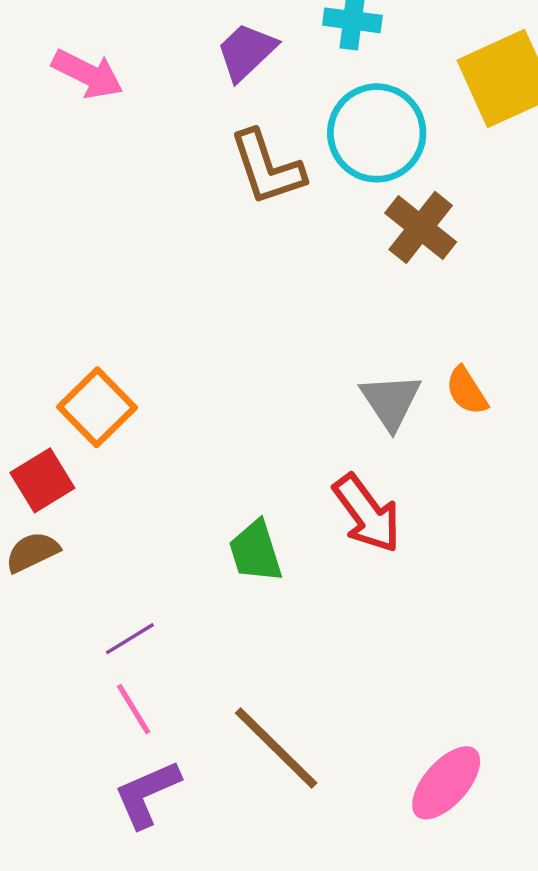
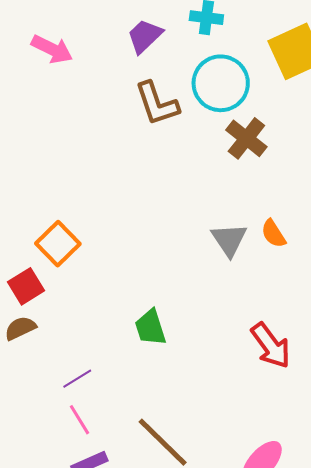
red arrow: (367, 513) -> (271, 346), moved

